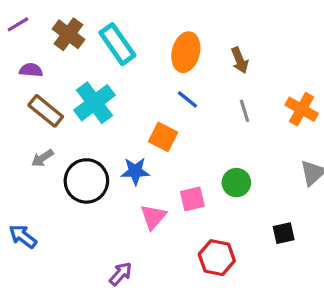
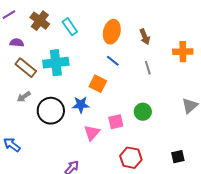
cyan rectangle: (117, 44) -> (70, 27), size x0.7
cyan cross: (95, 103) -> (56, 63), turned 30
orange cross: (302, 109) -> (183, 52), moved, turned -30
black square: (284, 233) -> (178, 157), moved

